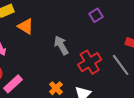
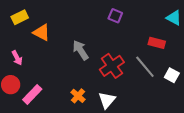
purple square: (96, 15) -> (115, 16), turned -32

